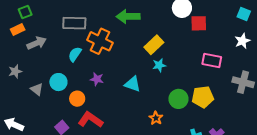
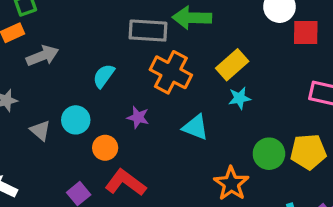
gray rectangle: (74, 23) -> (148, 31), moved
orange cross: (100, 41) -> (171, 72), moved
orange star: (156, 118) -> (231, 184), size x1.5

